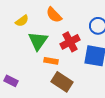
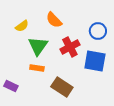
orange rectangle: (51, 61) -> (37, 68), moved

